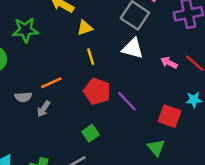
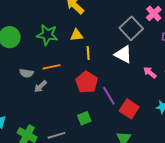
yellow triangle: (85, 28) -> (77, 35), moved
green star: (25, 30) -> (47, 35), moved
red square: (169, 116) -> (129, 109), moved
green square: (90, 133) -> (84, 118), moved

